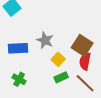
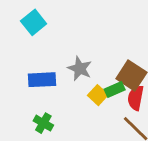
green rectangle: (61, 77) -> (115, 89), moved

